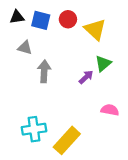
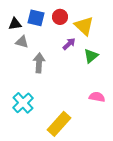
black triangle: (17, 17) -> (15, 24), moved
purple arrow: (86, 77) -> (69, 44), moved
cyan cross: (34, 129) -> (23, 103), moved, turned -35

